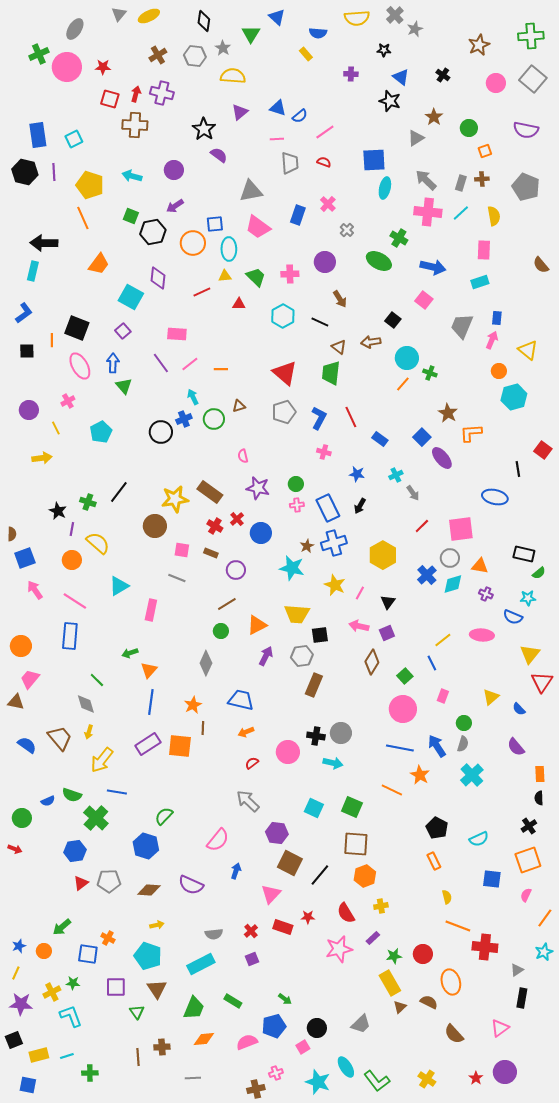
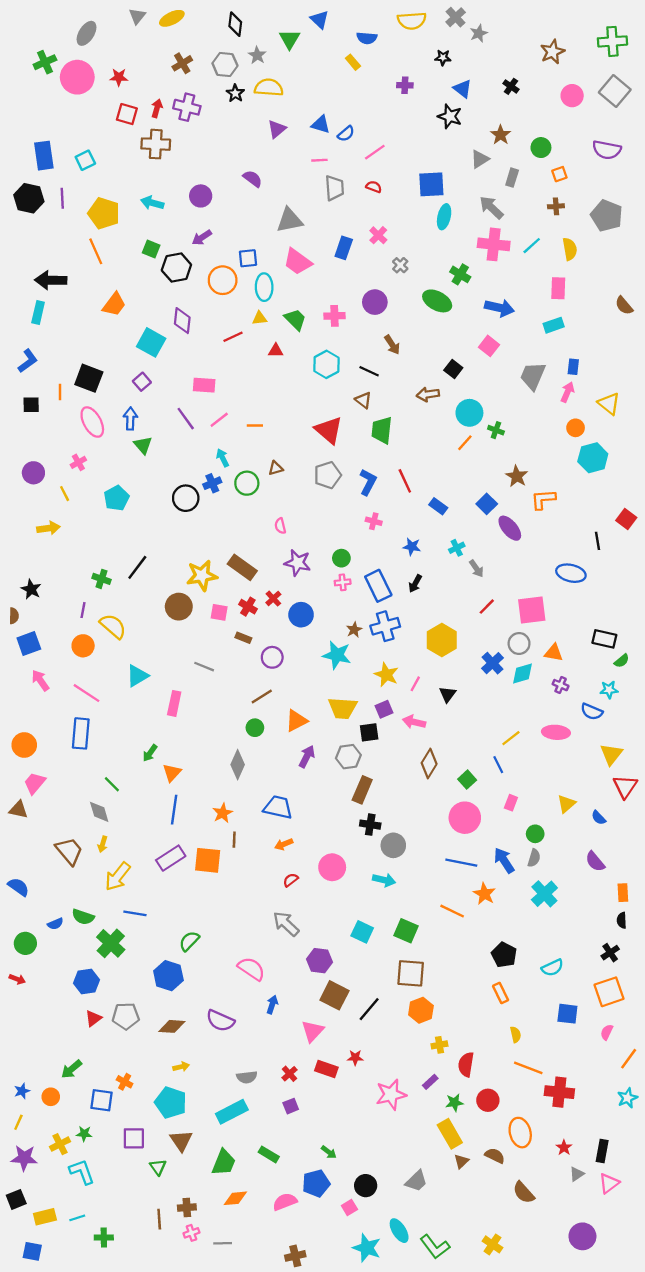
black star: (204, 129) -> (235, 93), moved, size x0.7
gray rectangle: (461, 183) -> (512, 178), moved
brown triangle: (339, 347) -> (363, 400), moved
black star: (58, 511) -> (31, 589), moved
pink square: (182, 550) -> (219, 612), moved
purple square: (387, 633) -> (384, 709), moved
green arrow: (130, 653) -> (150, 753), turned -35
black cross: (316, 736) -> (370, 825), moved
blue semicircle: (27, 745) -> (18, 887), moved
pink semicircle: (218, 840) -> (251, 969), turned -95
red semicircle: (346, 913) -> (466, 1064), moved, turned 40
gray triangle: (517, 970) -> (577, 1174), moved
pink triangle: (500, 1028) -> (609, 1183), moved
pink cross: (276, 1073) -> (191, 1233), moved
red star: (476, 1078) -> (564, 1148), moved

